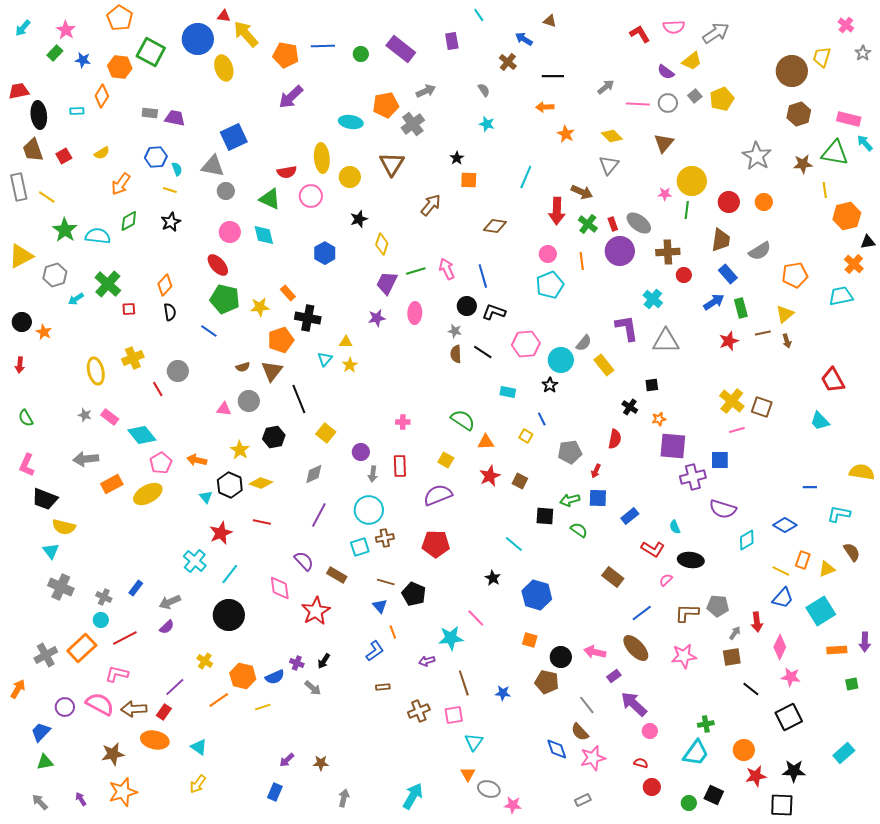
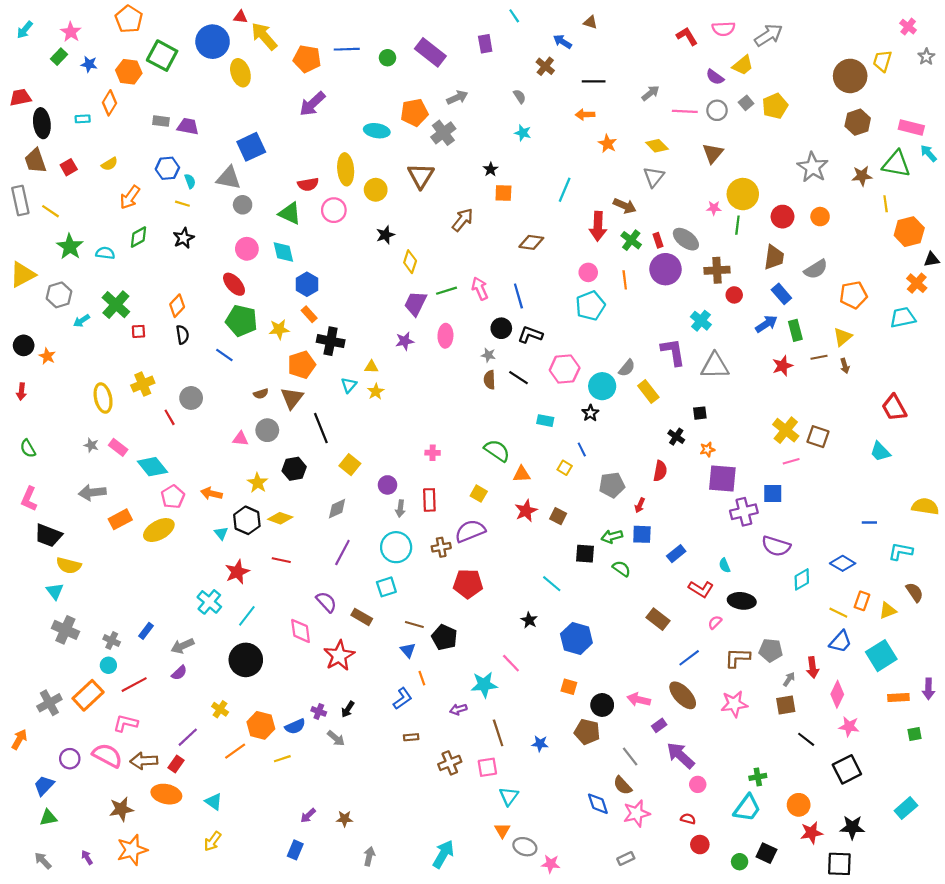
cyan semicircle: (98, 236) -> (105, 253), size x0.7
blue hexagon: (325, 253) -> (307, 284), moved
brown cross: (385, 538) -> (441, 547), moved

